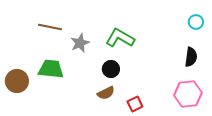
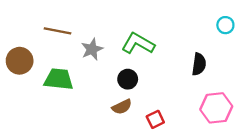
black semicircle: (191, 57) -> (199, 64), moved
brown circle: (17, 81) -> (20, 61), moved

